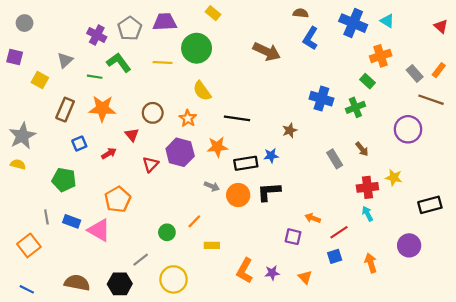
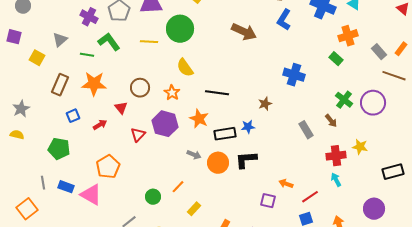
green cross: (355, 107) -> (344, 100), moved, turned -30
gray star: (22, 136) -> (21, 109), size x0.7
orange star: (217, 147) -> (199, 119), turned 30
yellow rectangle: (212, 245) -> (194, 209), turned -48

